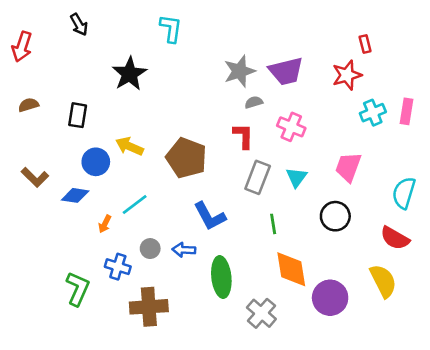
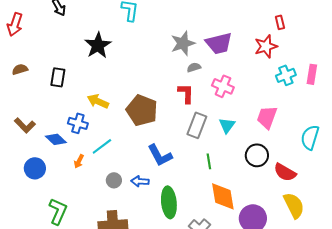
blue circle: (96, 162) -> (35, 168), moved
blue diamond: (75, 195) -> (56, 139), turned 35
red semicircle: (395, 238) -> (285, 172), moved
blue cross: (118, 267) -> (78, 123), moved

